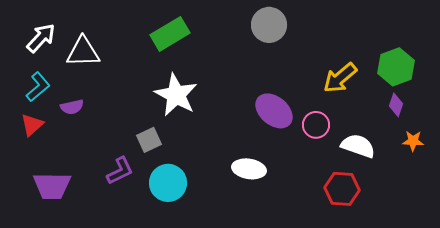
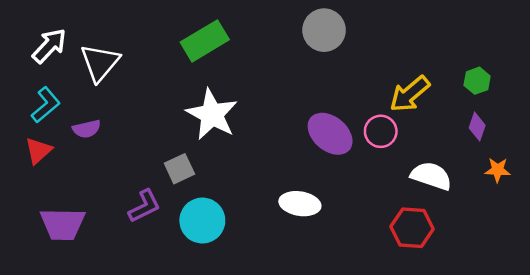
white triangle: (83, 52) -> (100, 63), turned -48
green hexagon: (396, 67) -> (477, 81), size x0.6
pink circle: (316, 125) -> (381, 131), moved

